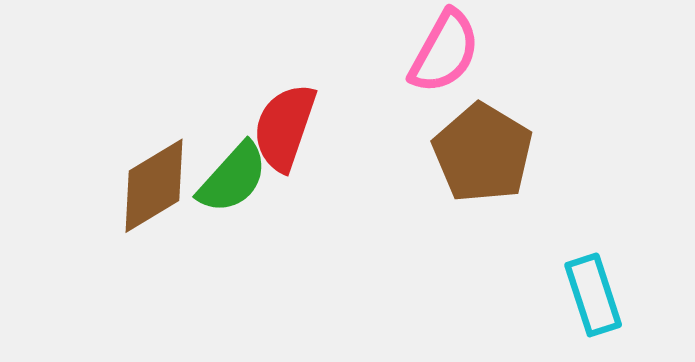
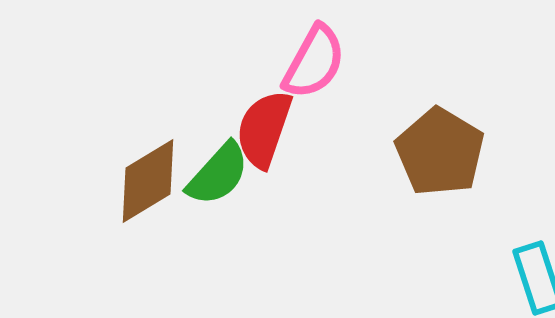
pink semicircle: (444, 52) -> (314, 62), moved

